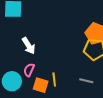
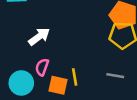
white arrow: (29, 46) -> (39, 37), turned -90

